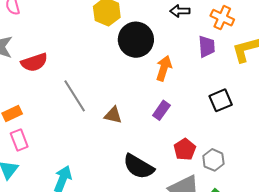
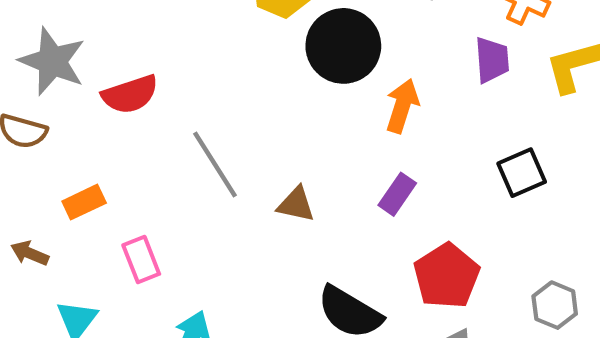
pink rectangle: (19, 140) -> (141, 259), moved
red pentagon: (185, 149) -> (447, 276), size x1.4
gray hexagon: (213, 160) -> (555, 305), moved

